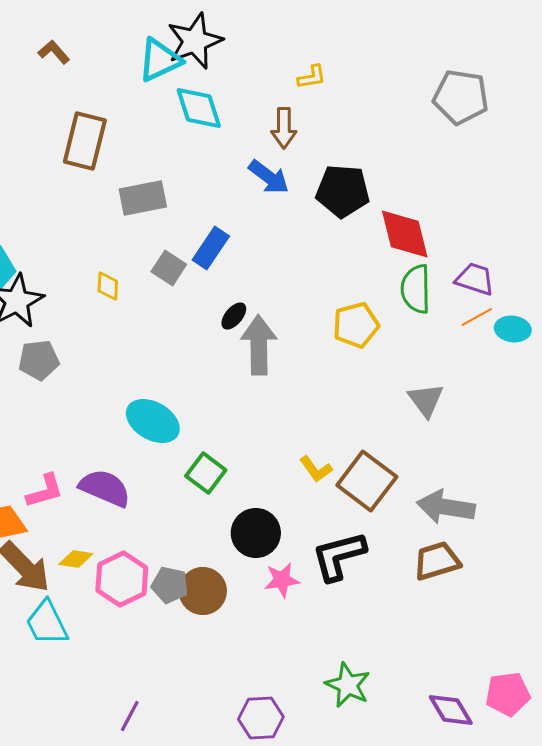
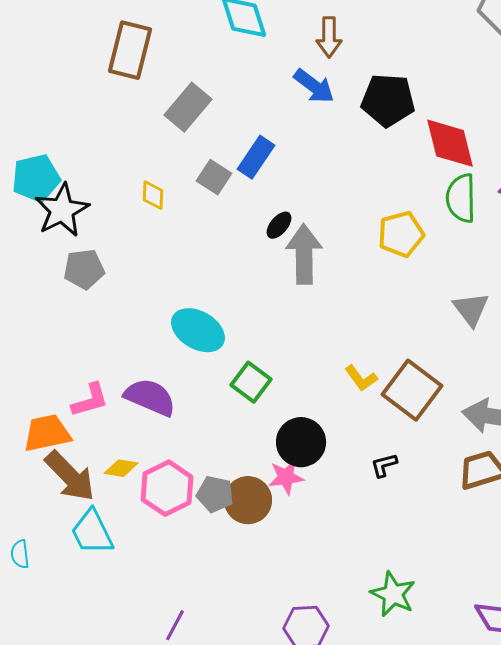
gray rectangle: (143, 198) -> (188, 107), turned -39
black L-shape: (339, 556) -> (384, 465), size x0.5
pink star: (282, 580) -> (286, 477), moved

